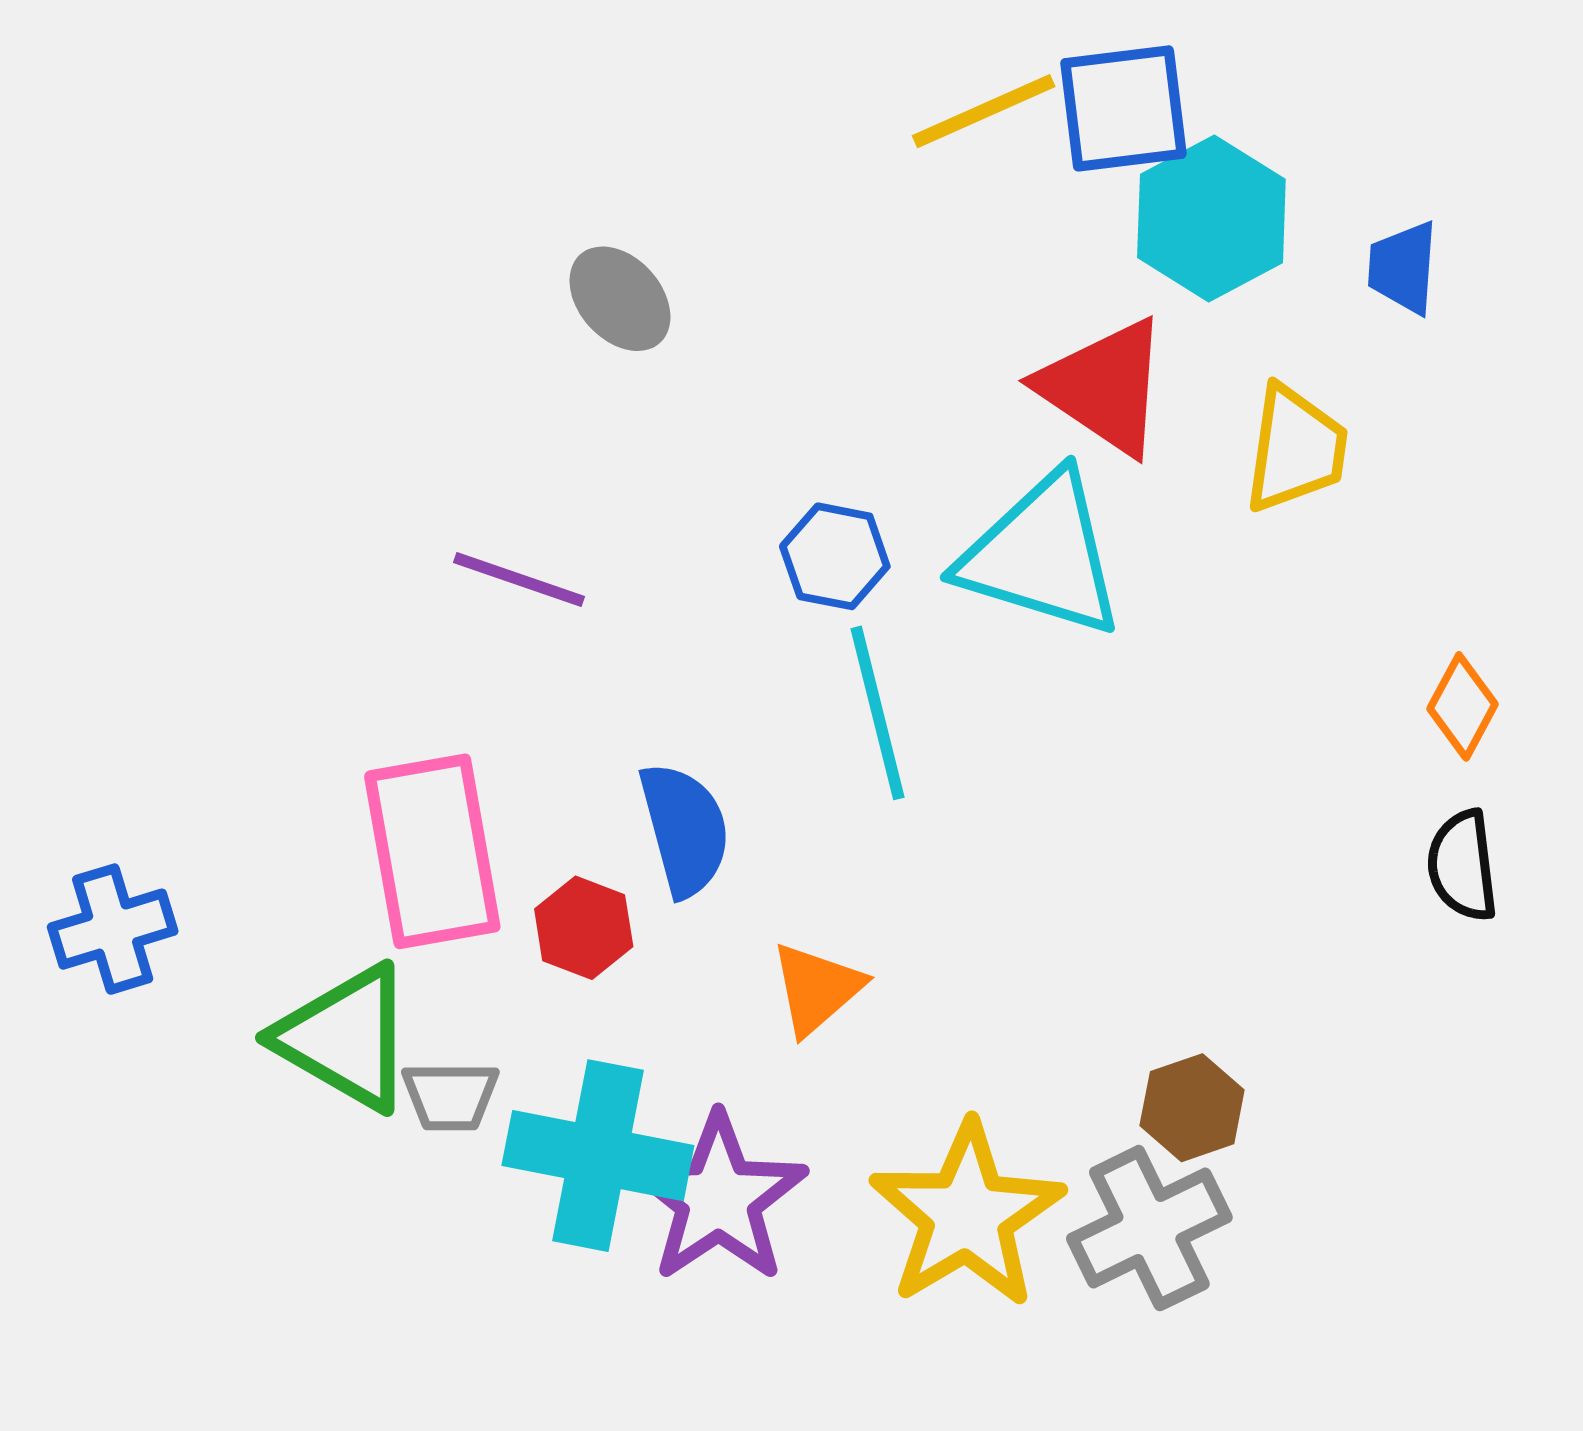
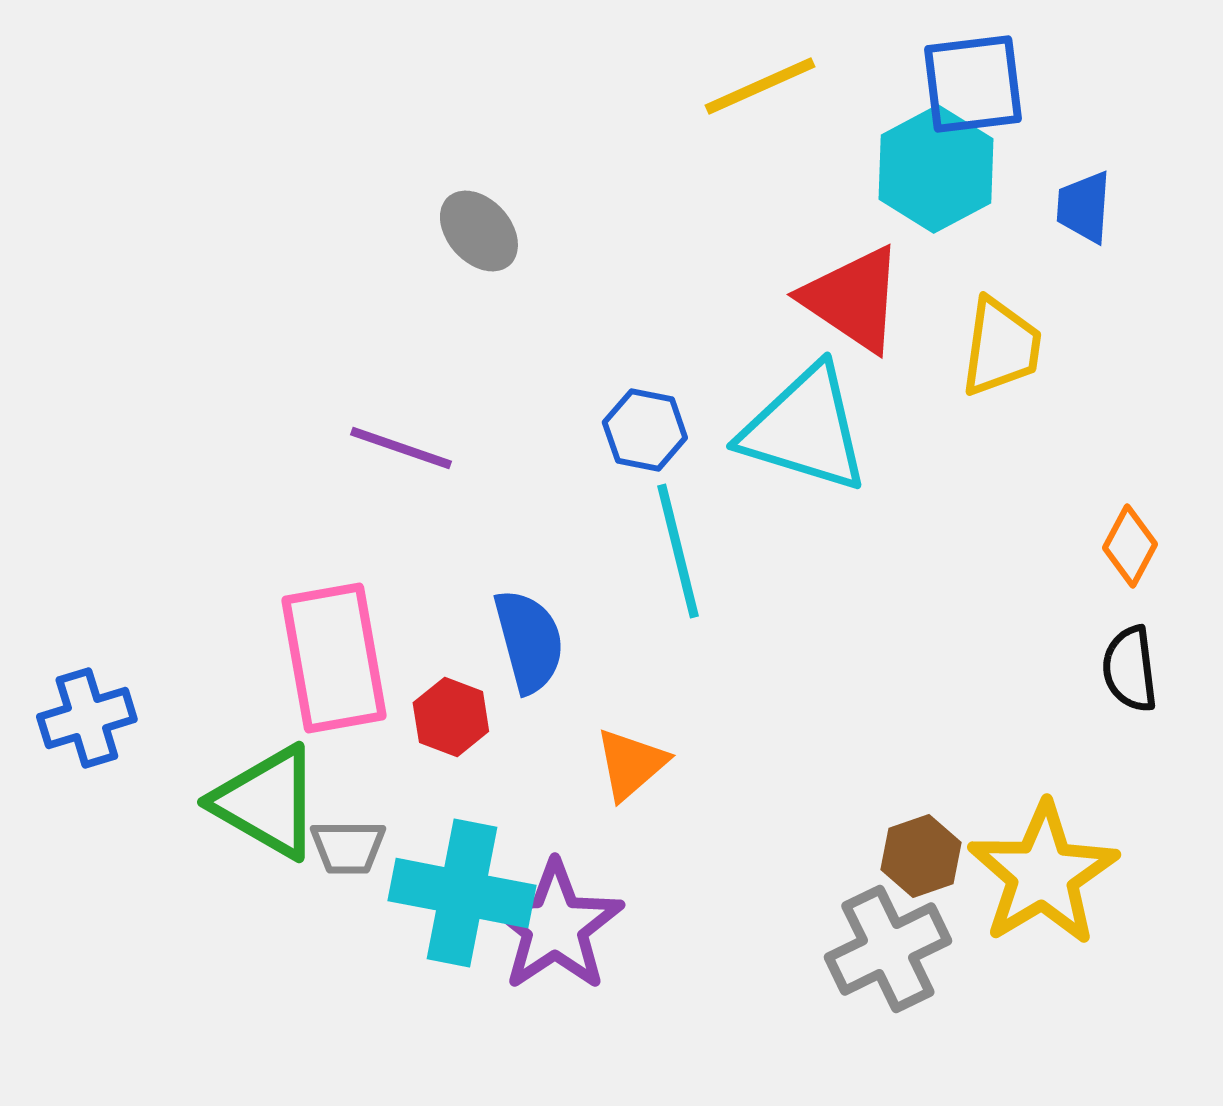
blue square: (1123, 108) -> (973, 84), moved
yellow star: (967, 1215) -> (1043, 874), moved

